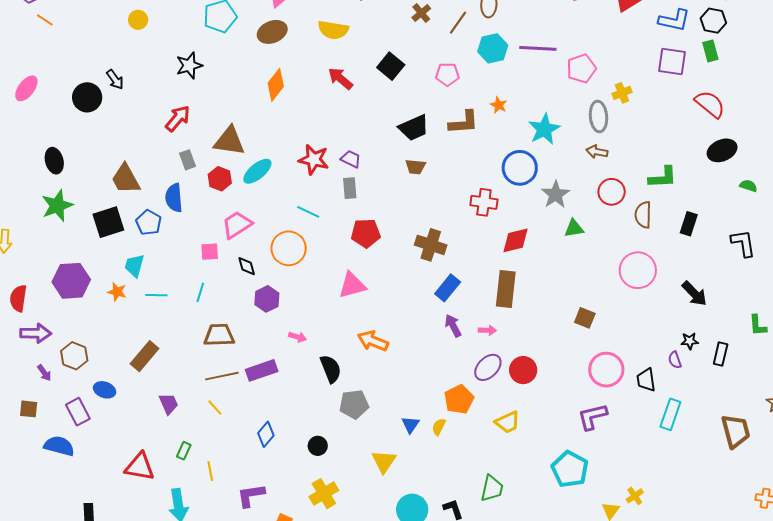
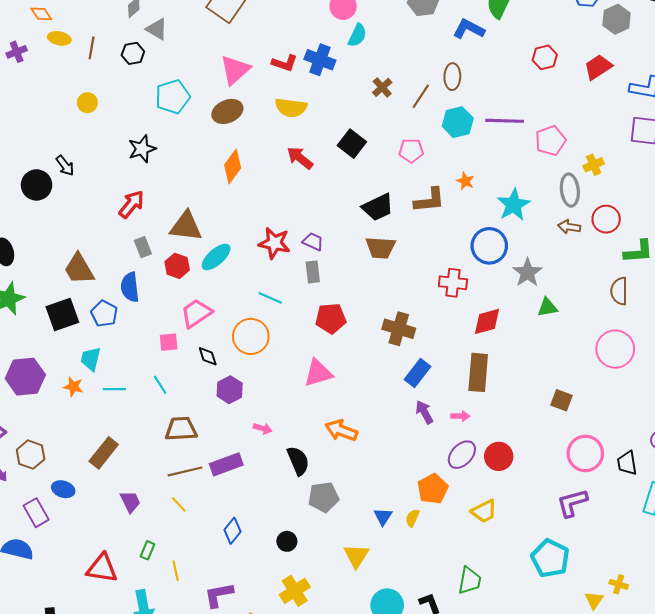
brown trapezoid: (415, 167) -> (381, 248), size x1.4
red circle: (612, 192) -> (606, 219), moved
cyan line: (200, 292) -> (160, 385), turned -48
yellow cross: (635, 496) -> (619, 584), turned -36

